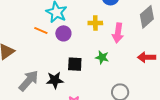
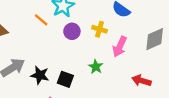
purple circle: (63, 33) -> (72, 31), moved
black square: (75, 64) -> (65, 79), moved

